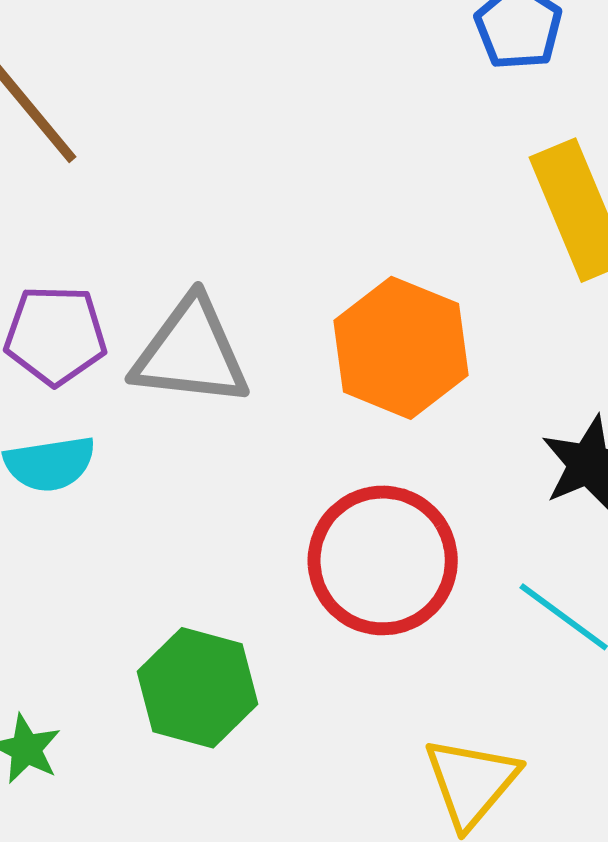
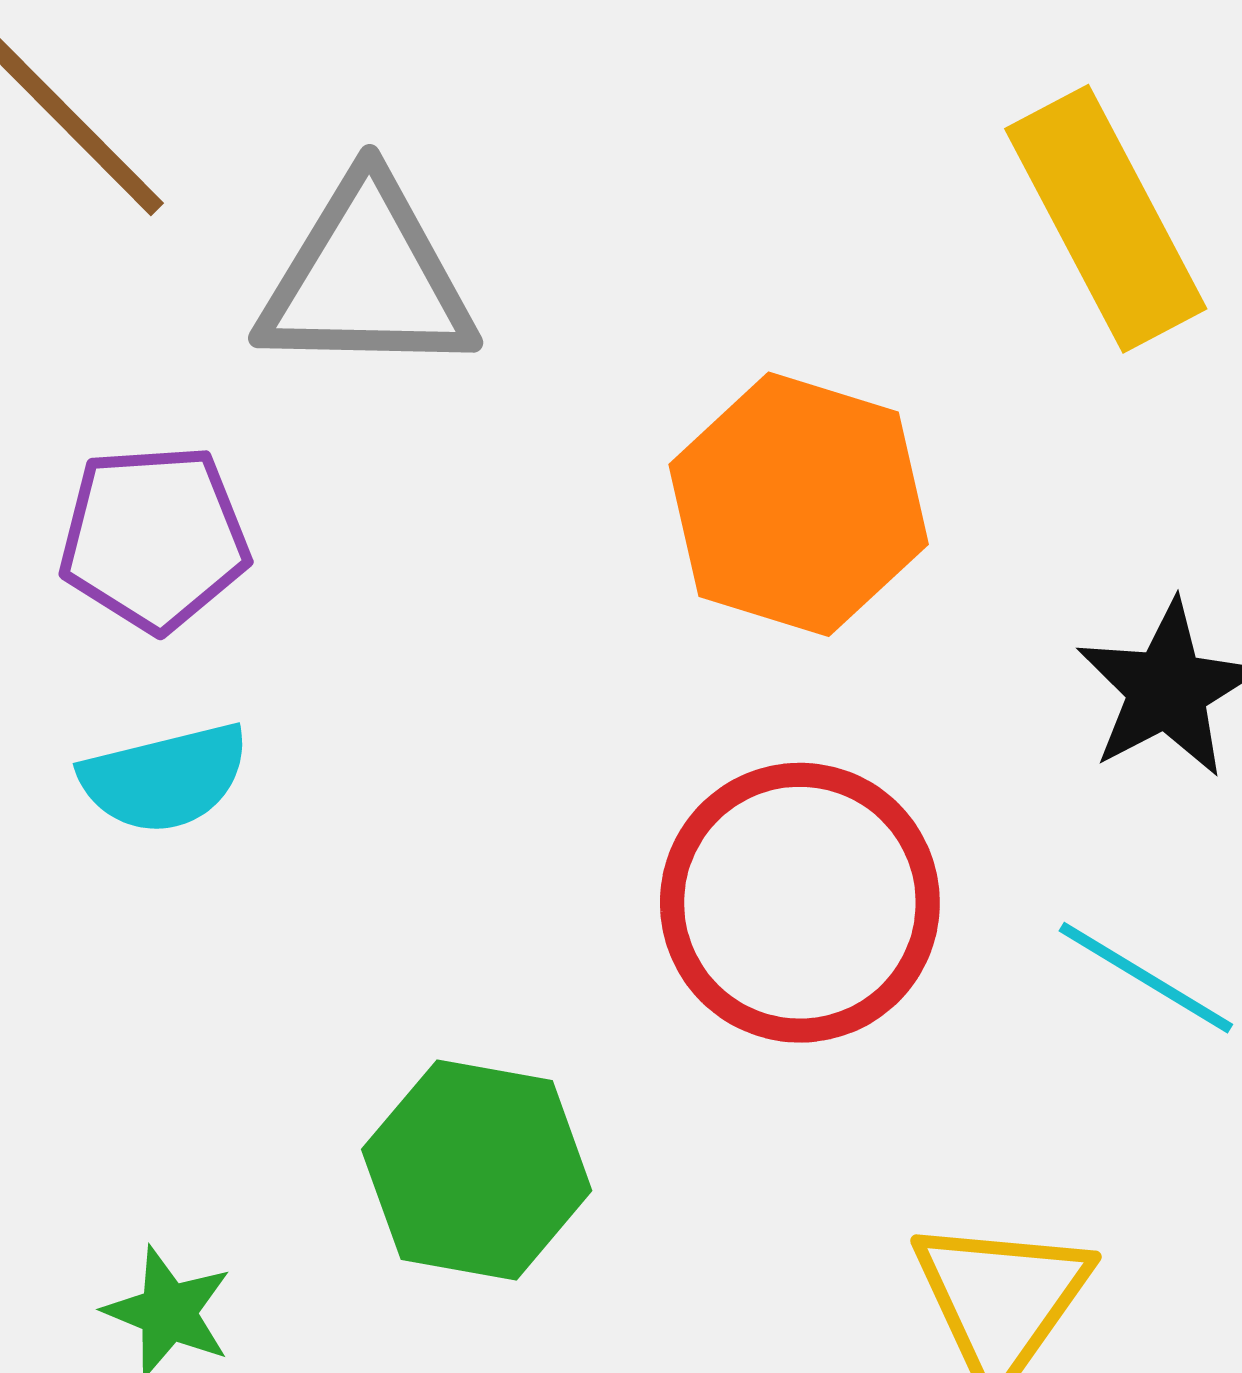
gray triangle: (191, 352) -> (367, 278), moved

